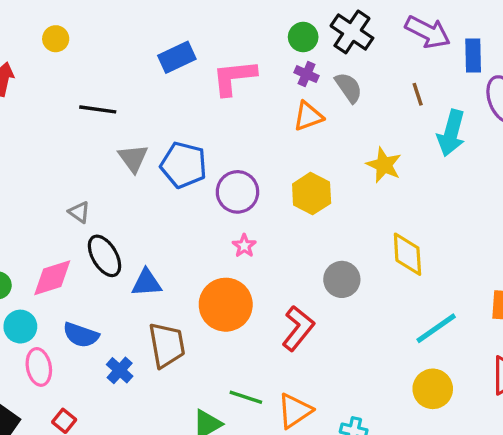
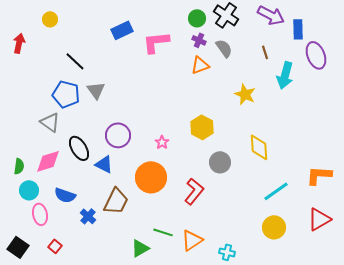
black line: (98, 109) -> (75, 61), turned 35
blue pentagon: (184, 165) -> (66, 94), moved
purple circle: (237, 192) -> (118, 135), moved
yellow hexagon: (312, 194) -> (202, 127), moved
gray triangle: (79, 212) -> (50, 122), moved, size x1.5
blue triangle: (147, 283) -> (104, 164), turned 30
brown trapezoid: (167, 345) -> (116, 201), turned 36

